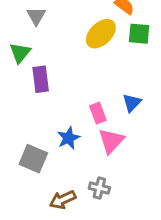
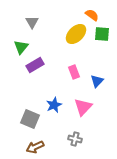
purple rectangle: (41, 79) -> (35, 65), turned 66
pink rectangle: (98, 113) -> (74, 72), moved
brown arrow: (63, 200) -> (35, 147), moved

